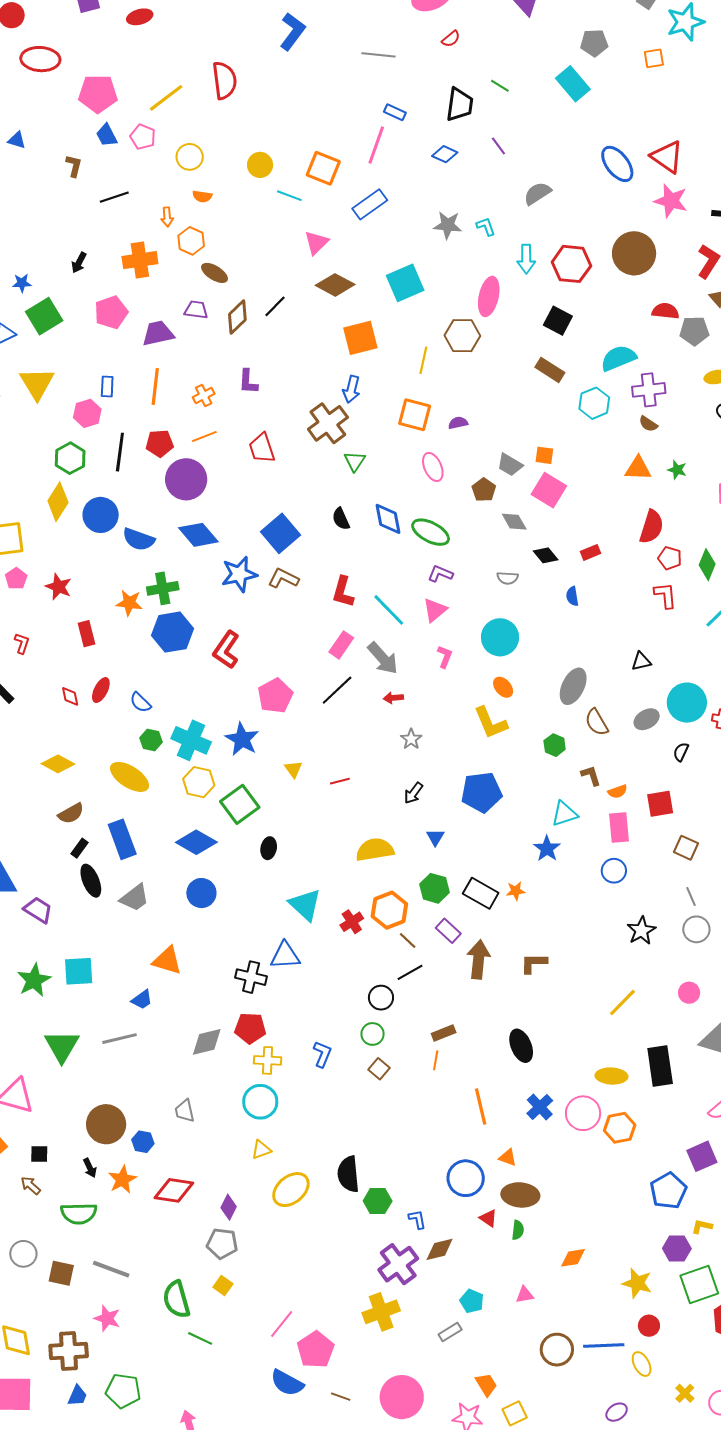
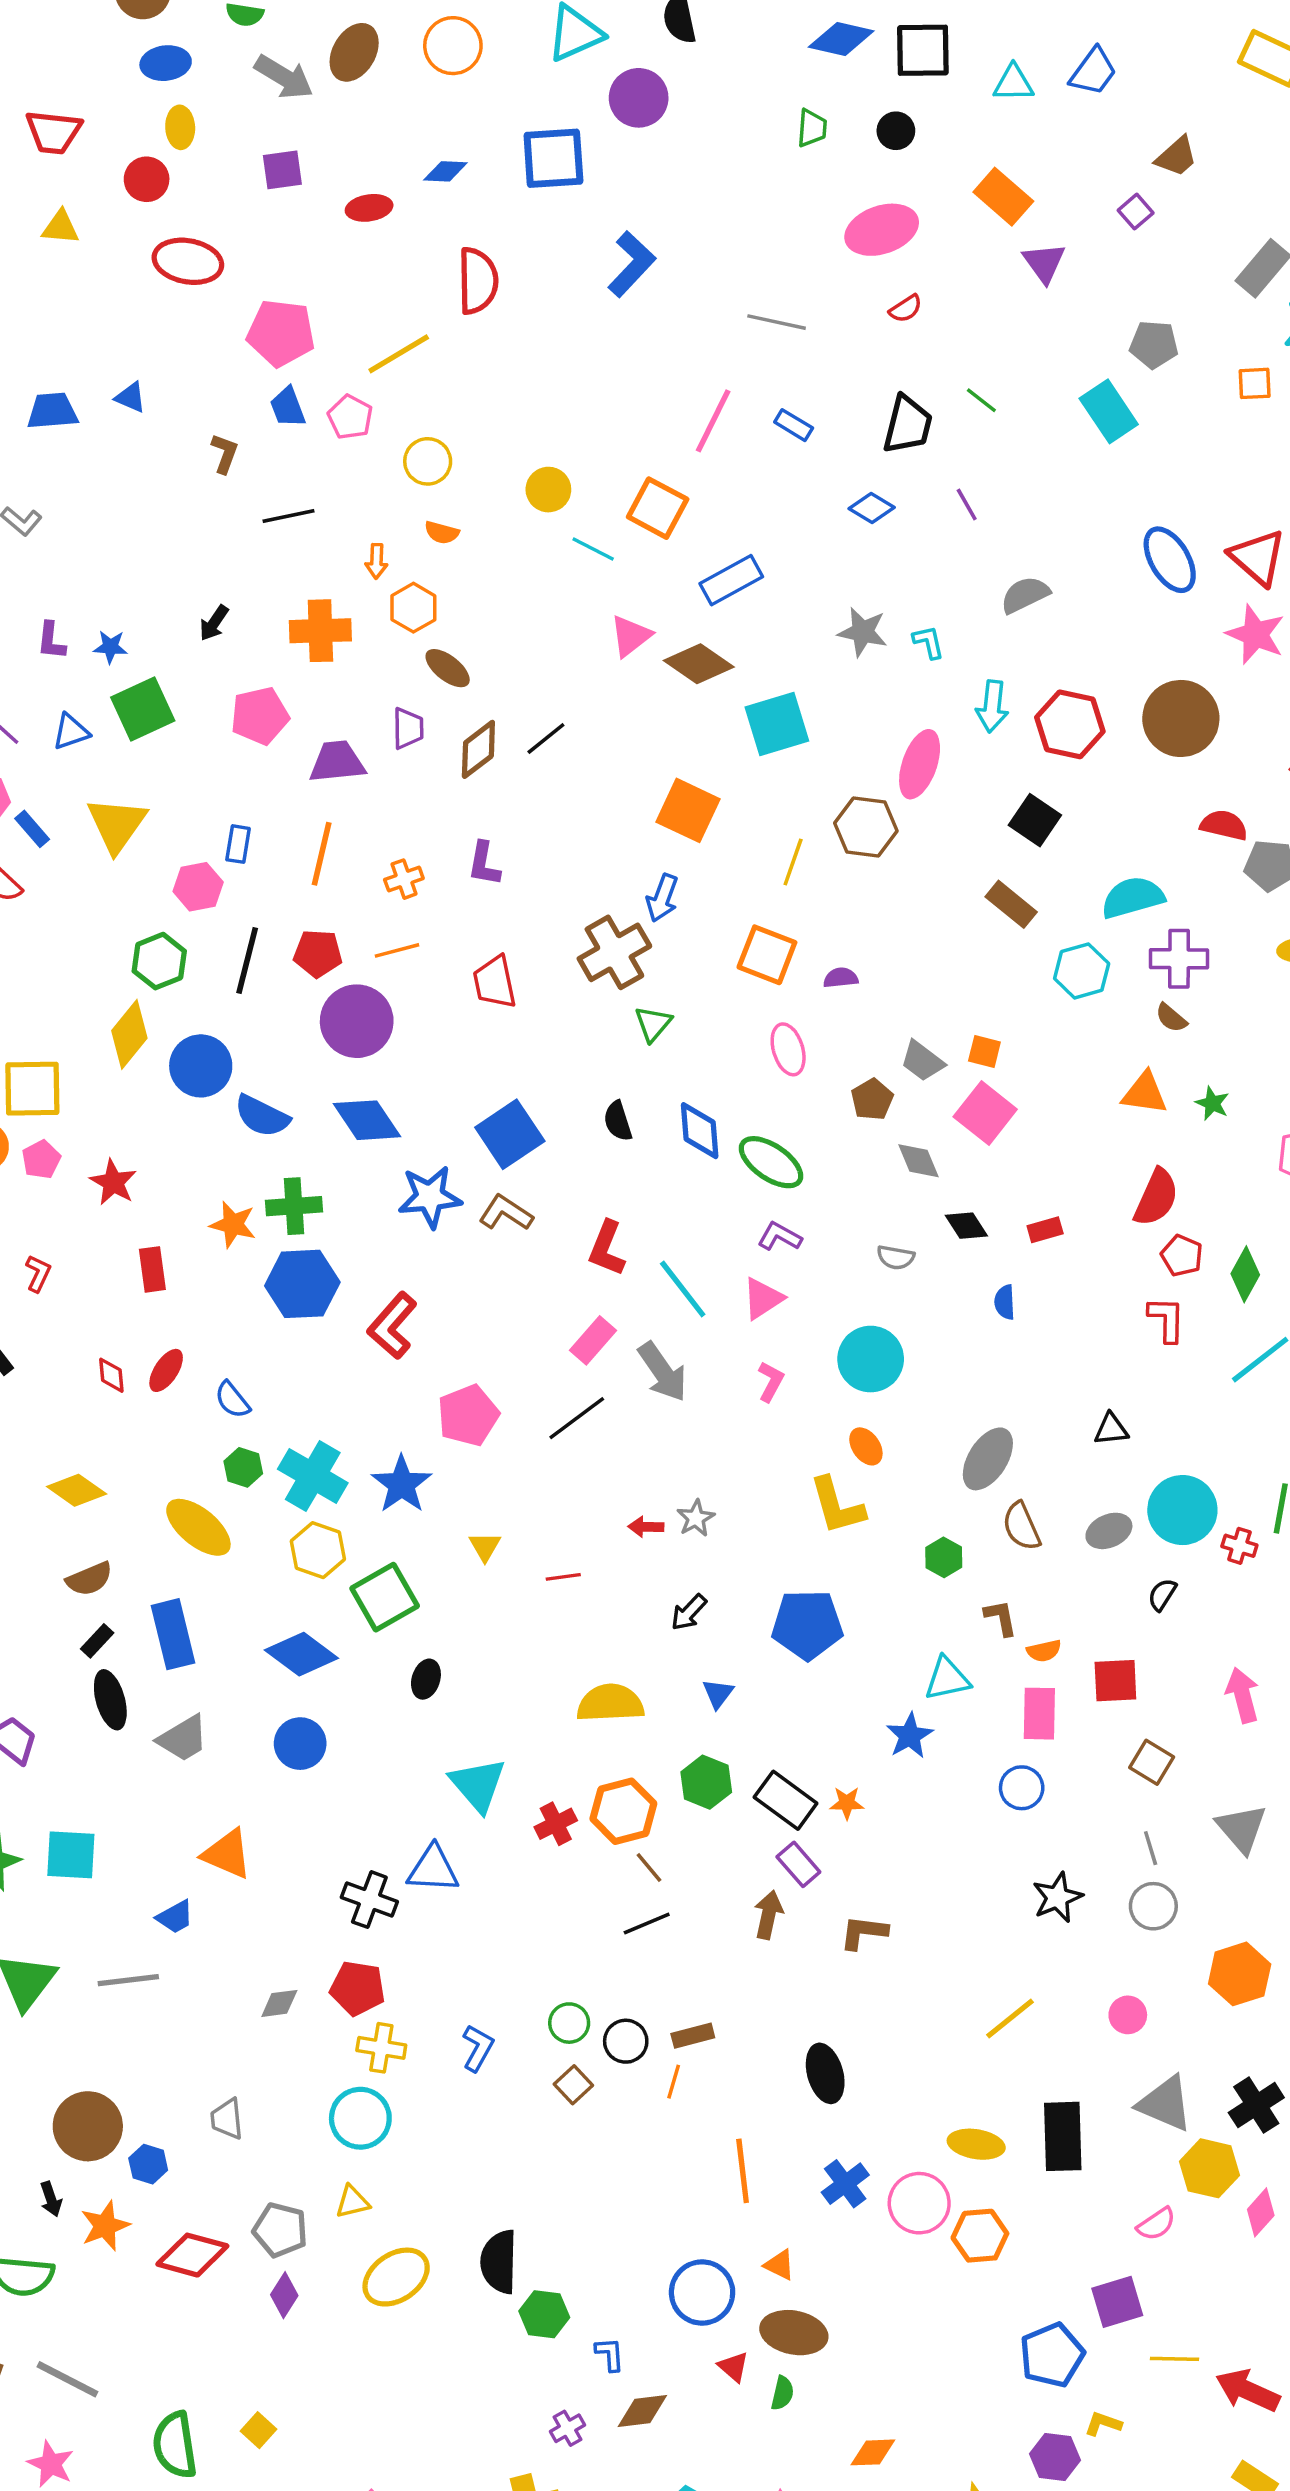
red semicircle: (224, 80) -> (478, 281), moved
pink line: (376, 145) -> (713, 421), moved
brown diamond: (335, 285) -> (699, 664), moved
purple trapezoid: (196, 310) -> (408, 728), turned 75
orange square: (360, 338) -> (688, 810), turned 33
red arrow: (393, 698) -> (646, 1527), moved
purple rectangle: (448, 931) -> (798, 1864), moved
brown arrow: (478, 959) -> (768, 1915), size x0.7
black circle: (381, 998) -> (626, 2041), moved
gray diamond: (207, 1042) -> (279, 2003), size x0.7
gray pentagon: (222, 1243) -> (280, 2230), moved
purple cross: (398, 1264) -> (567, 2428), size x0.5

